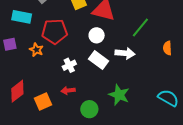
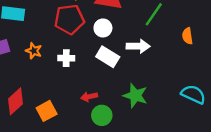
red pentagon: (55, 31) -> (69, 19), moved
white cross: (69, 65) -> (66, 58), moved, turned 32
red arrow: (68, 90) -> (89, 97), moved

